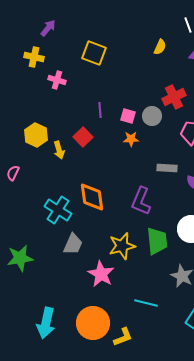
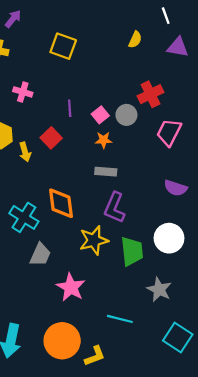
pink cross: (57, 80) -> (23, 92), moved
pink square: (128, 116) -> (100, 115), turned 35
gray rectangle: (167, 168) -> (106, 172), moved
yellow star: (122, 246) -> (94, 240), moved

